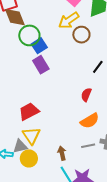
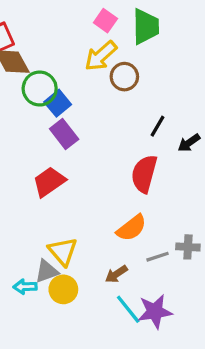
red semicircle: (86, 95) -> (144, 174), size x1.6
red trapezoid: (29, 111) -> (49, 182), moved
orange semicircle: (90, 121) -> (131, 228), moved
brown arrow: (62, 153) -> (116, 274), turned -104

